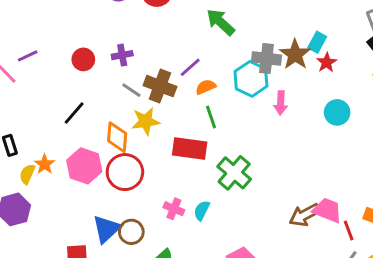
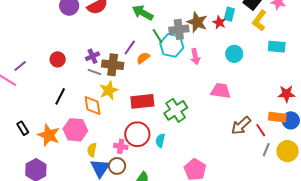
cyan rectangle: (317, 42) -> (229, 14), moved
purple cross: (122, 55) -> (92, 56), moved
green line: (211, 117) -> (158, 36), moved
orange star: (45, 164) -> (49, 135), size x1.6
red circle: (125, 172) -> (137, 134), moved
green cross: (234, 173) -> (176, 110), turned 30
yellow semicircle: (27, 174) -> (92, 150), moved
pink cross: (174, 209) -> (121, 146), moved
pink trapezoid: (327, 210) -> (221, 91), moved
brown arrow: (305, 215) -> (241, 126), moved

